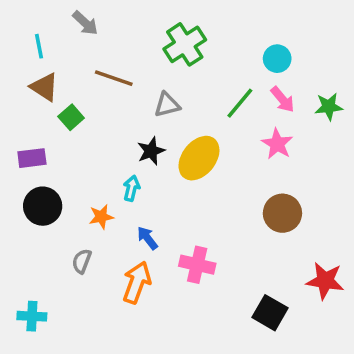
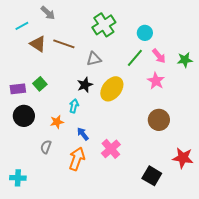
cyan line: (39, 46) -> (22, 26), turned 72
cyan circle: (277, 59) -> (145, 33), moved
brown triangle: (44, 87) -> (38, 44), moved
green square: (71, 117) -> (40, 84), moved
pink cross: (197, 265) -> (111, 149), turned 36

